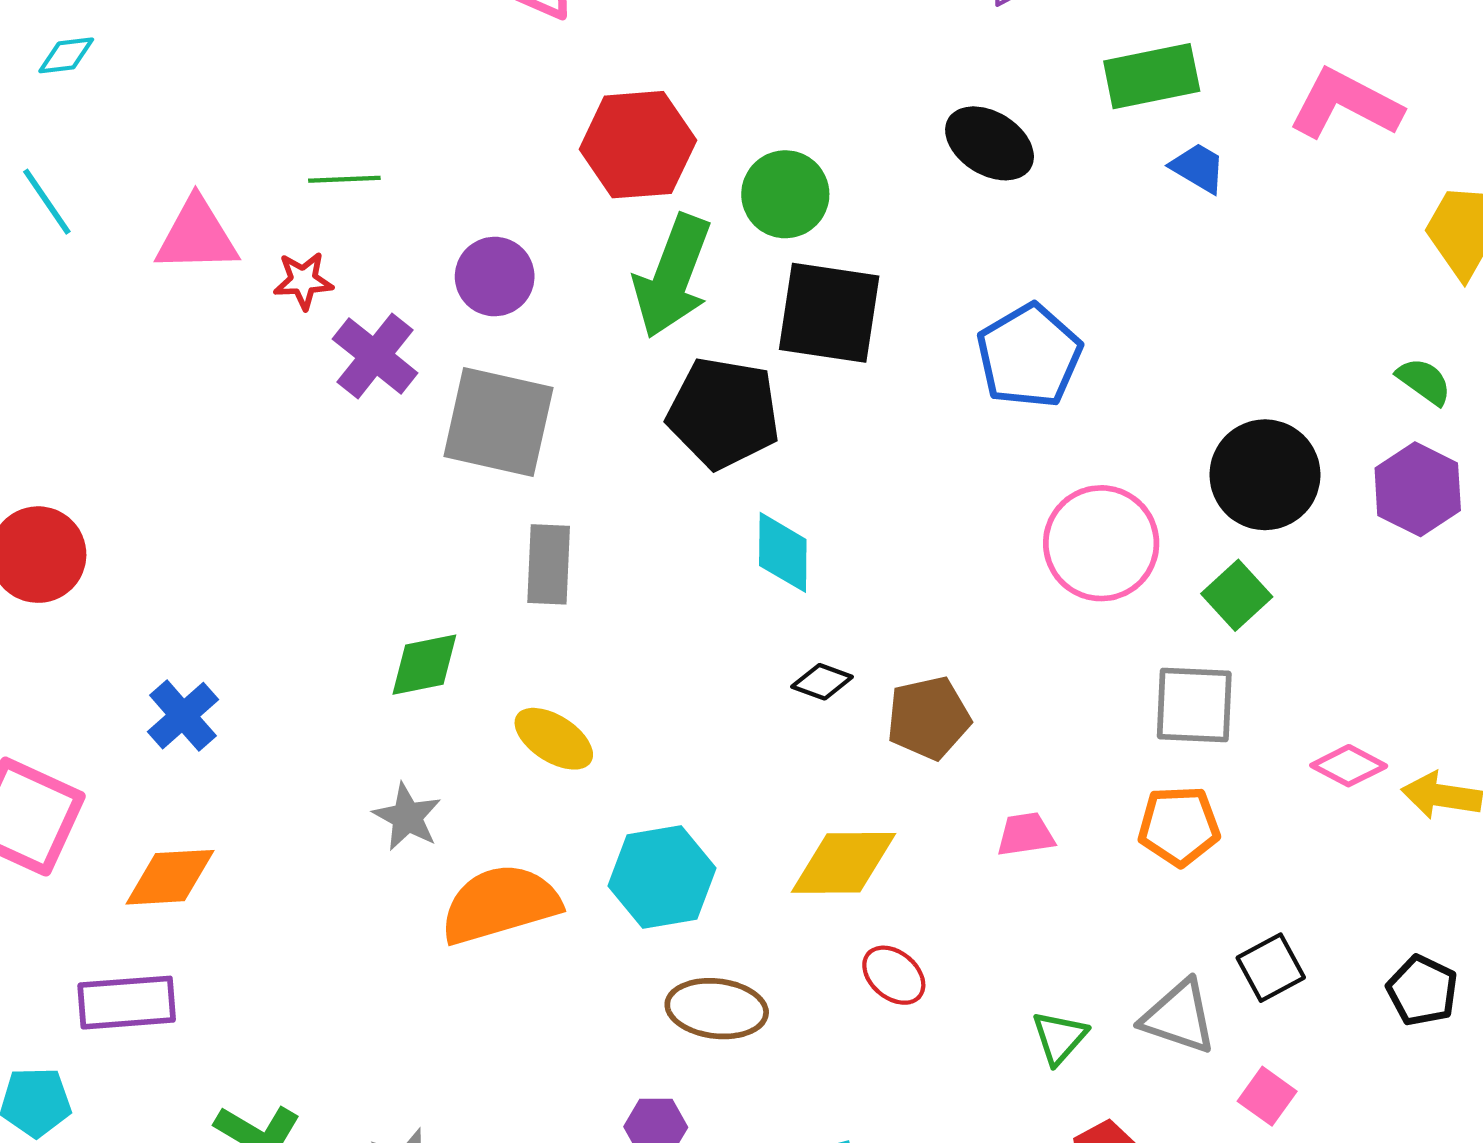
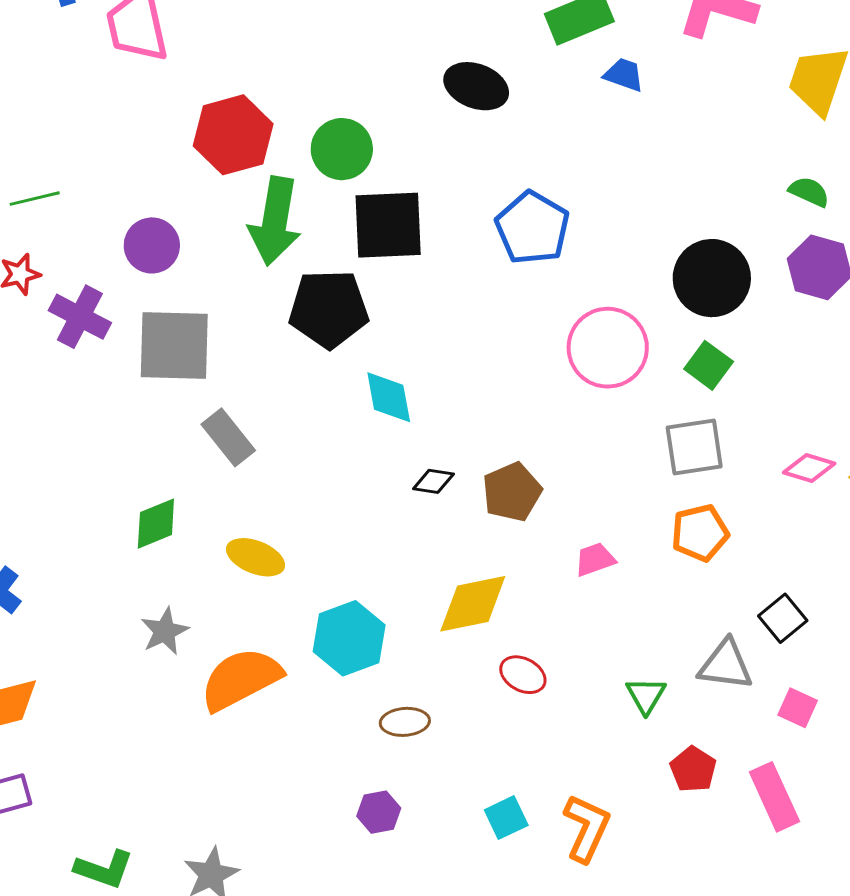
gray rectangle: (549, 564) -> (228, 437), turned -30
gray star: (407, 817) -> (165, 631), turned 30
brown ellipse: (717, 1009) -> (405, 722), size x0.7

